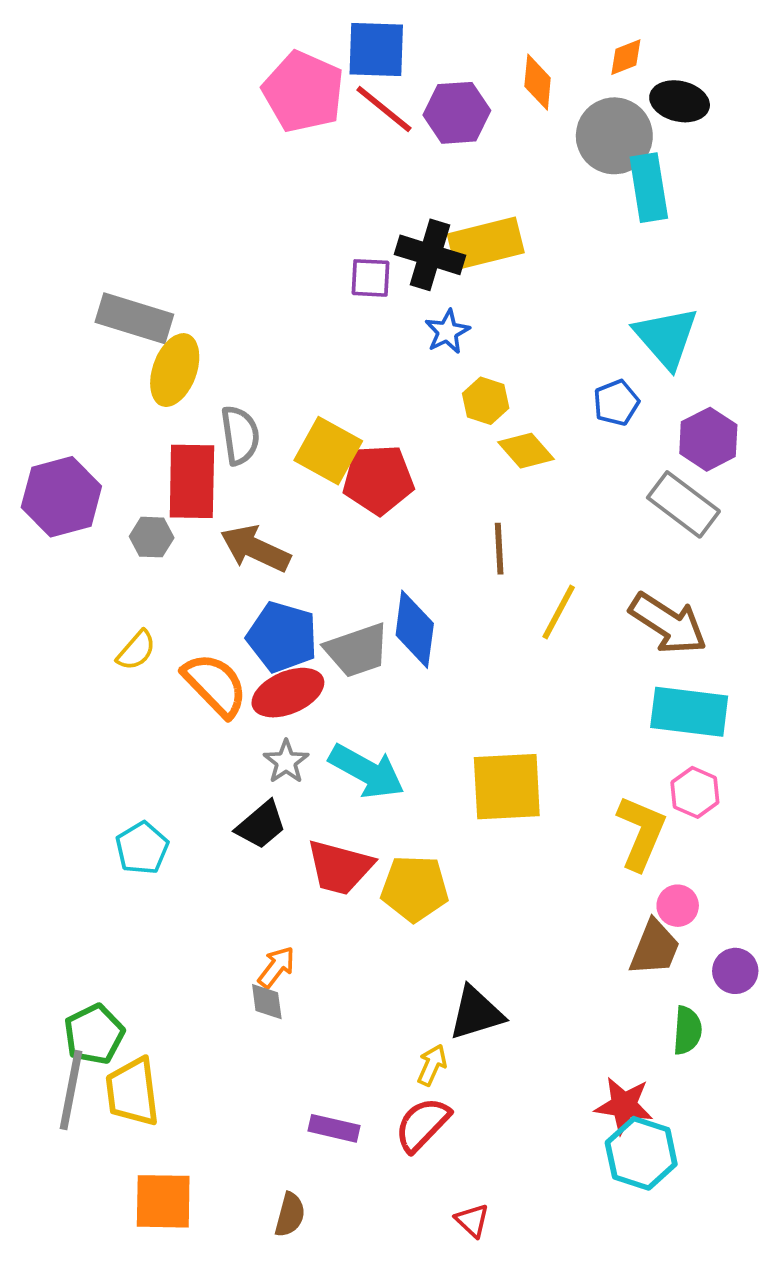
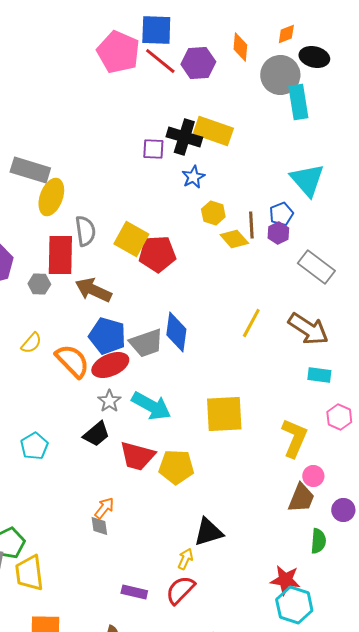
yellow rectangle: (486, 243) -> (213, 131), turned 33
purple hexagon: (708, 439) -> (278, 233), moved, size x0.7
brown line: (499, 549) -> (251, 225), moved
cyan rectangle: (689, 712) -> (319, 375), size x0.6
pink hexagon: (695, 792) -> (339, 417), moved

